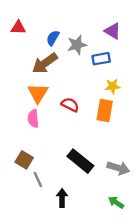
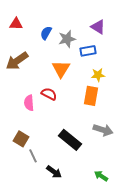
brown arrow: (45, 63) -> (17, 61), moved
orange triangle: (38, 93) -> (61, 69), moved
red semicircle: (70, 105) -> (49, 94), moved
gray arrow: (118, 168) -> (103, 130), moved
black arrow: (62, 198) -> (54, 172), turned 126

